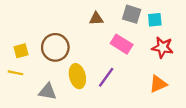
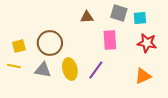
pink rectangle: (122, 44) -> (110, 40), turned 54
gray triangle: (48, 92) -> (43, 70), moved

